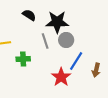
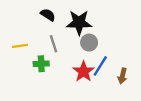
gray line: (45, 41) -> (53, 44), moved
red star: (61, 77) -> (84, 72), moved

